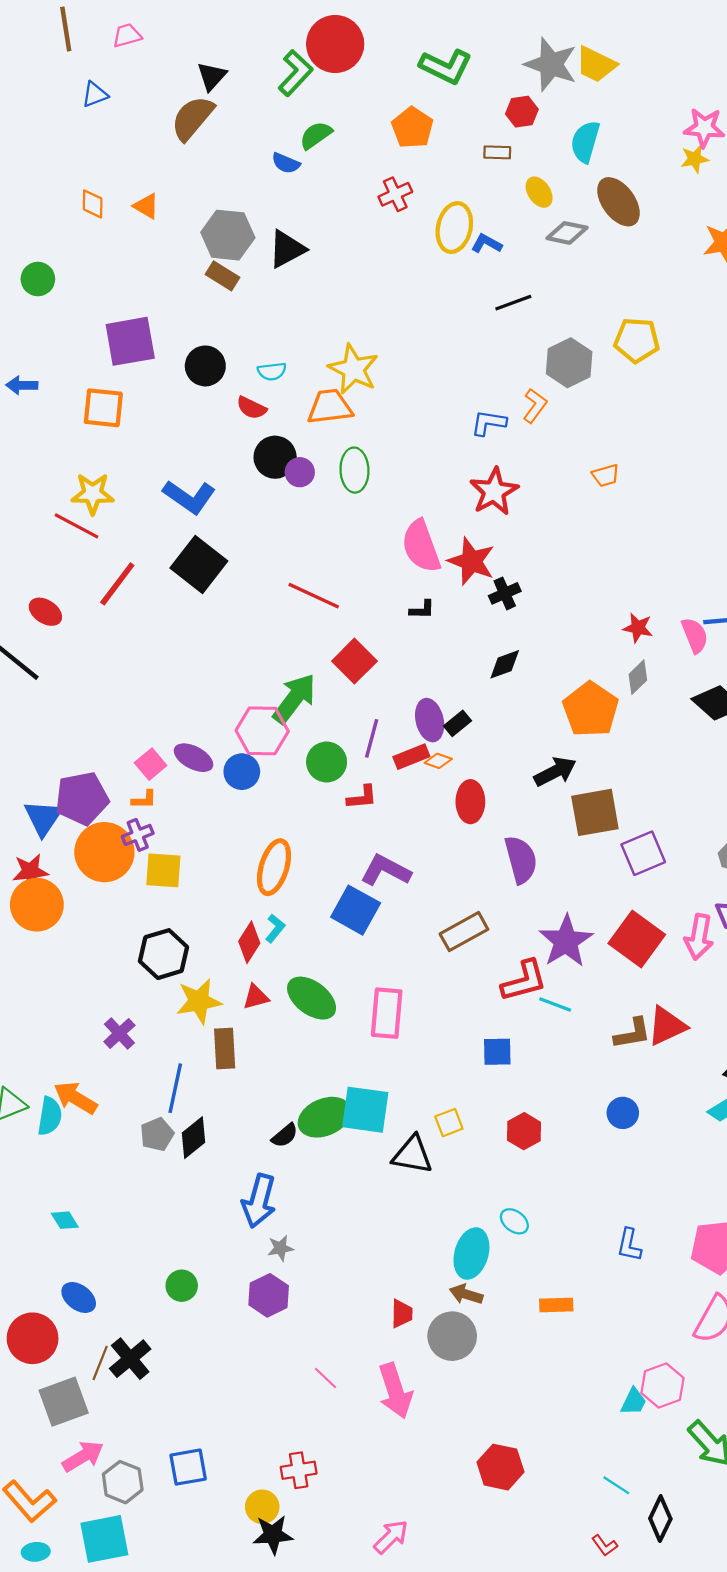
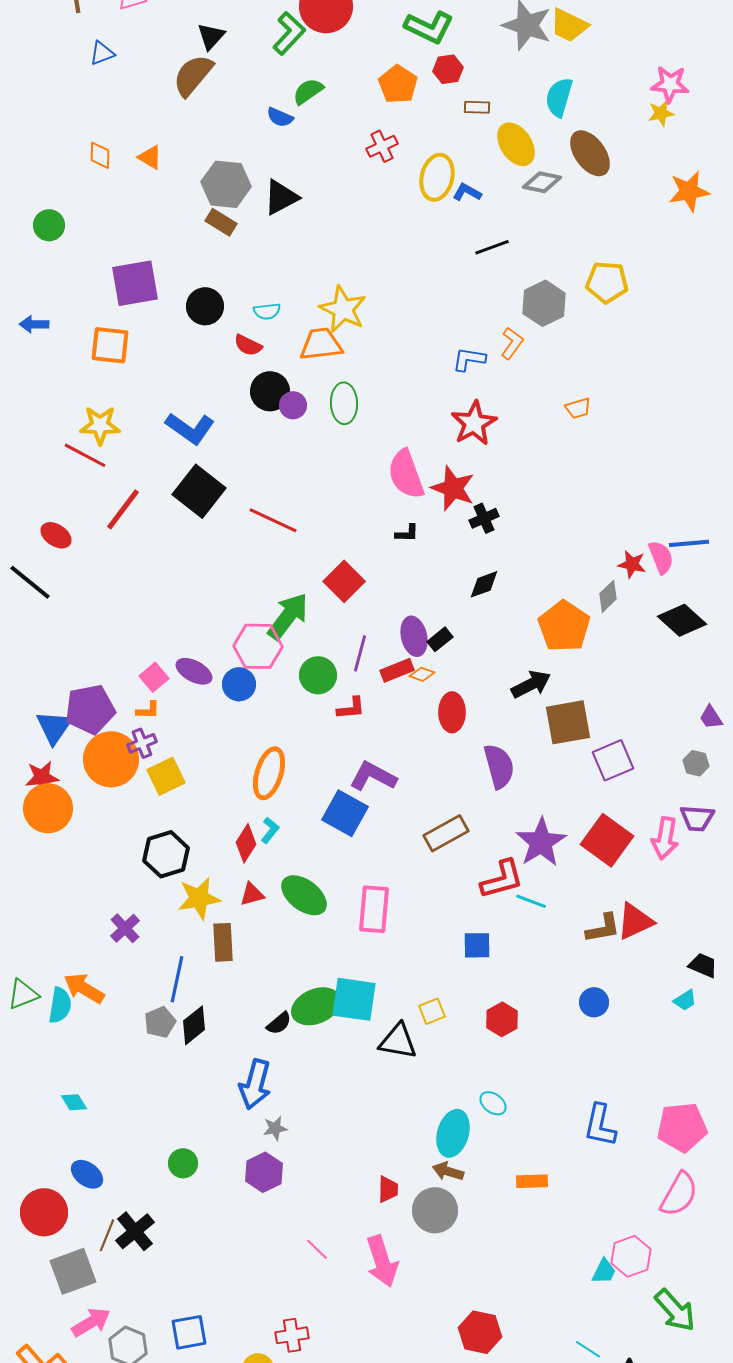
red hexagon: (522, 112) -> (448, 69), moved
yellow ellipse: (539, 192) -> (516, 144), size x1.5
red line: (314, 596) -> (273, 520), moved
red star: (638, 628) -> (632, 564), moved
yellow square: (163, 870) -> (166, 776), turned -30
blue L-shape: (629, 1245) -> (600, 1125), size x1.4

